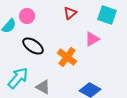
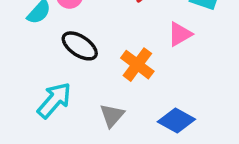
gray triangle: (43, 87) -> (112, 115), moved, turned 42

